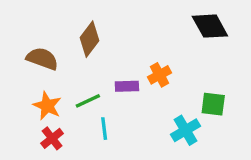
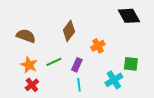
brown diamond: (90, 39) -> (69, 31), moved
purple rectangle: (127, 86) -> (77, 65), moved, turned -64
cyan line: (104, 129) -> (79, 85), moved

